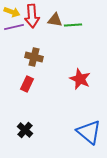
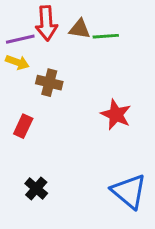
yellow arrow: (12, 12) -> (17, 62), moved
red rectangle: (27, 84) -> (23, 126), moved

